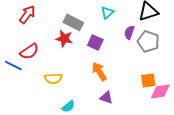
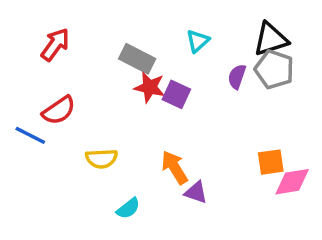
red star: (64, 38) -> (150, 87), moved
gray pentagon: (148, 41) -> (274, 69), moved
orange arrow: (99, 71) -> (175, 167), moved

